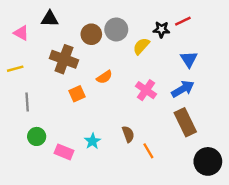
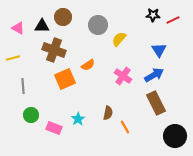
black triangle: (50, 19) -> (42, 26), moved
red line: (183, 21) -> (173, 20), moved
black star: (161, 29) -> (153, 15), moved
brown circle: (91, 34) -> (63, 17), moved
orange square: (77, 94) -> (65, 79), size x1.5
brown semicircle: (128, 134) -> (108, 113), turned 32

